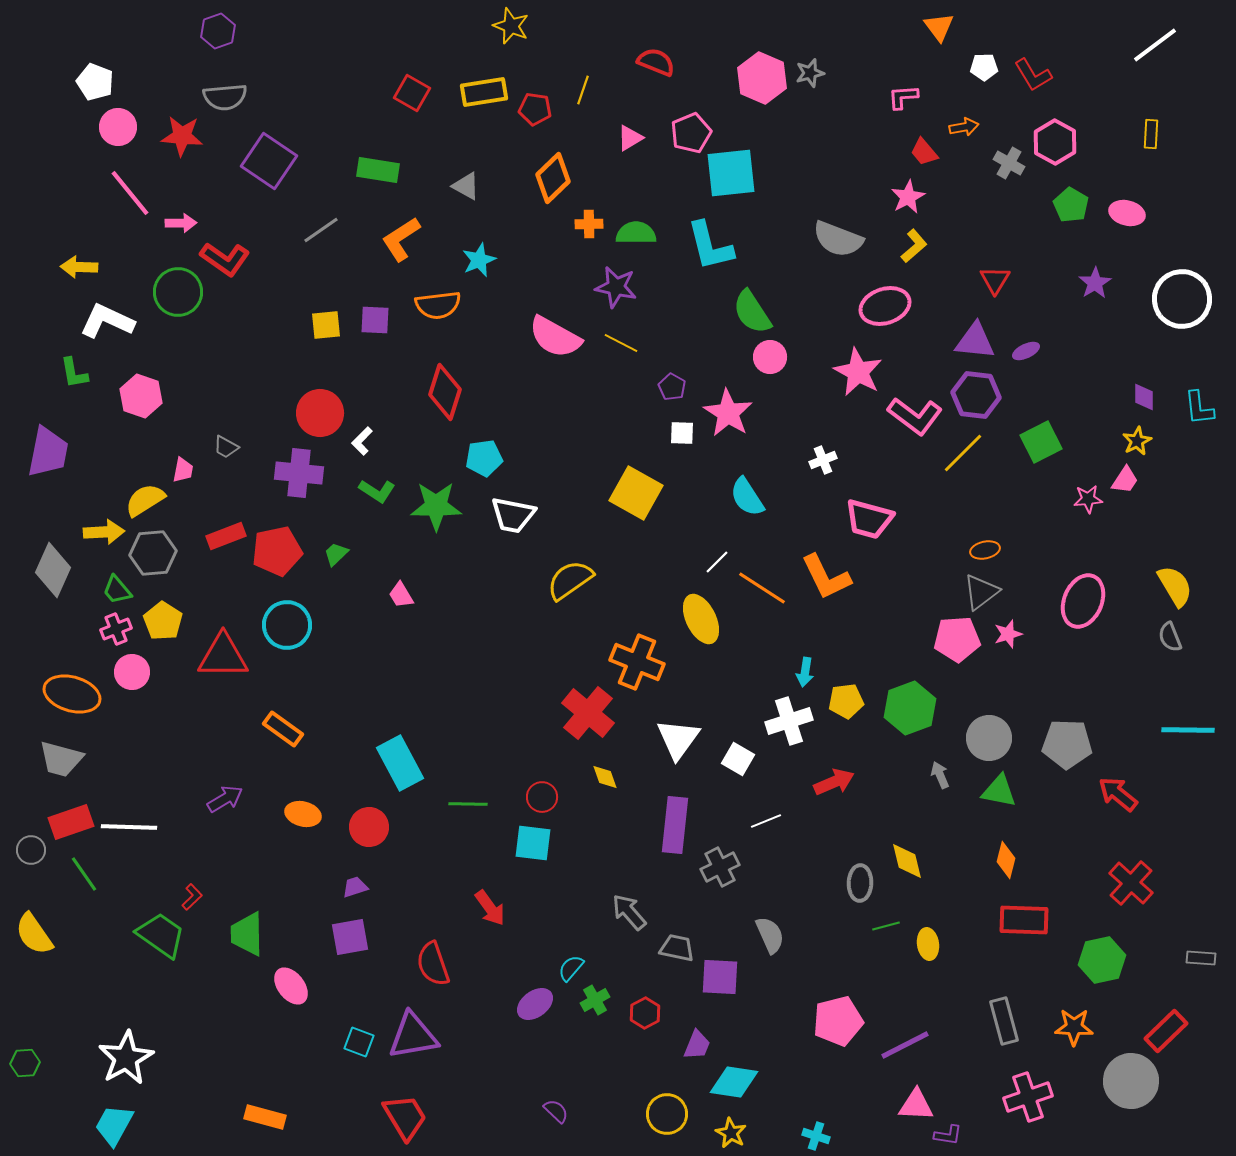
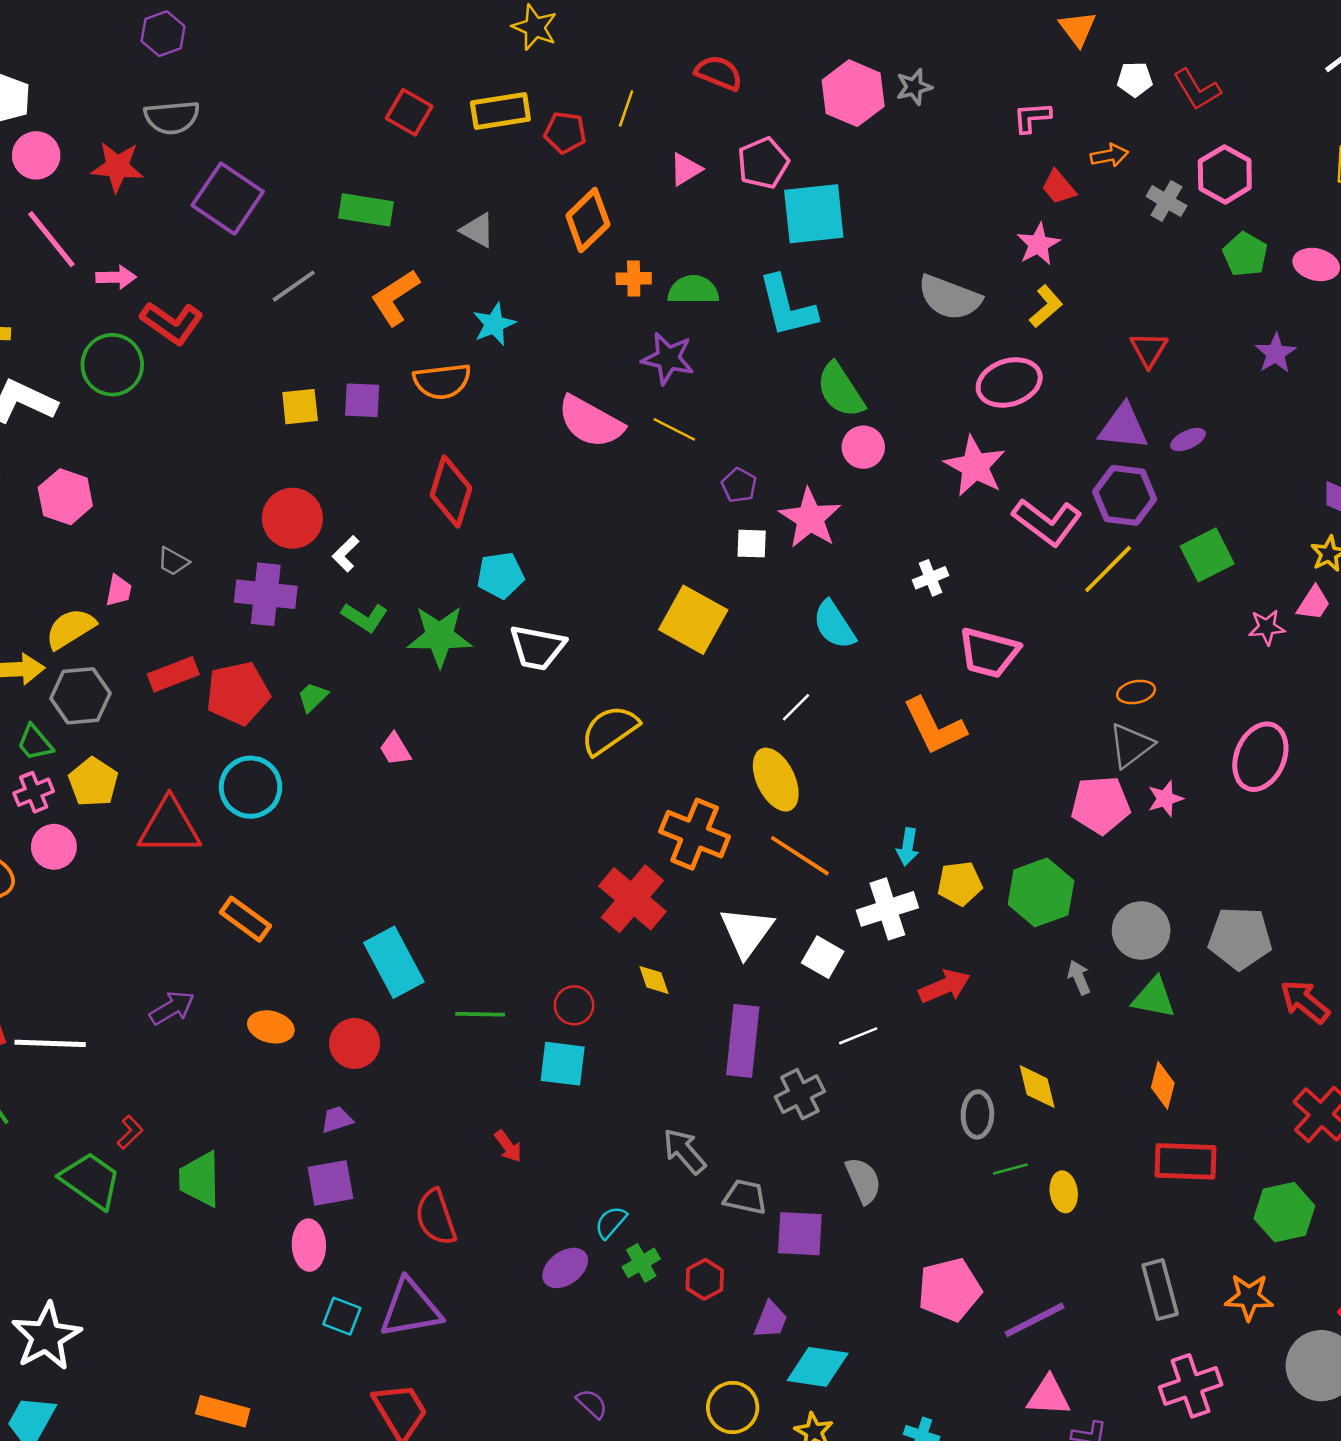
orange line: (762, 588) -> (800, 856), moved
red arrow: (490, 908) -> (508, 1146), size x0.7
pink ellipse: (291, 986) -> (309, 1245), moved, turned 36

